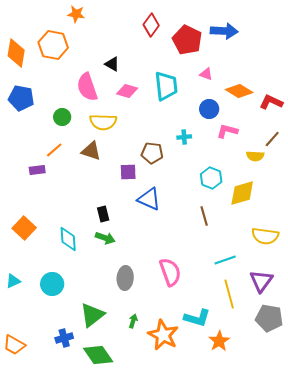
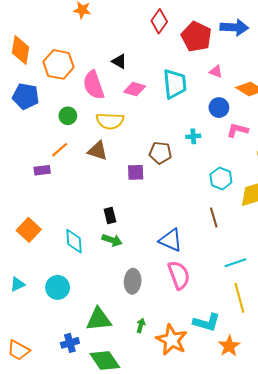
orange hexagon: (53, 45) -> (59, 64), moved
blue triangle: (149, 199) -> (171, 240), moved
green triangle: (92, 315) -> (99, 319), turned 32

